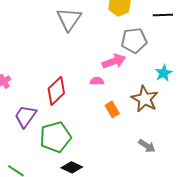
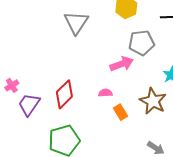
pink semicircle: (97, 81) -> (105, 93), moved
purple trapezoid: (25, 116) -> (29, 104), moved

